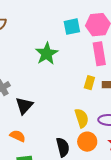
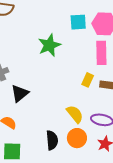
yellow semicircle: (82, 118) -> (75, 114), turned -30

